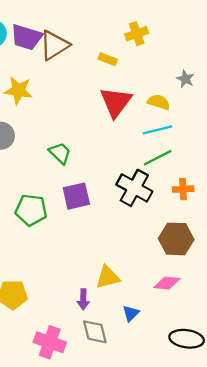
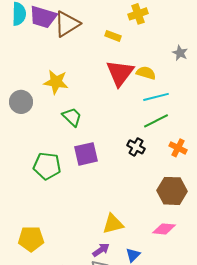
yellow star: (18, 90) -> (56, 82), moved
yellow semicircle: (159, 102) -> (146, 73), moved
black cross: (134, 188) -> (136, 147), size x0.6
orange cross: (183, 189) -> (178, 148), turned 30
purple arrow: (83, 299) -> (101, 250), moved, turned -126

